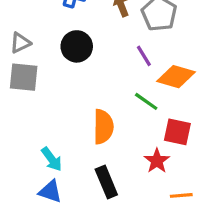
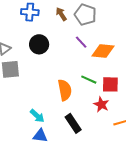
green line: (146, 101) -> (89, 80), moved

